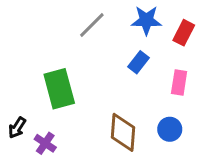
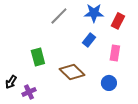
green rectangle: (59, 89) -> (38, 57), size x0.7
brown diamond: (123, 132) -> (72, 72), moved, turned -50
purple cross: (45, 143) -> (29, 92), turned 32

